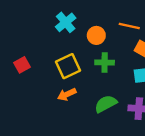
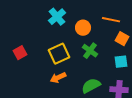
green cross: (105, 63) -> (90, 51), turned 35

